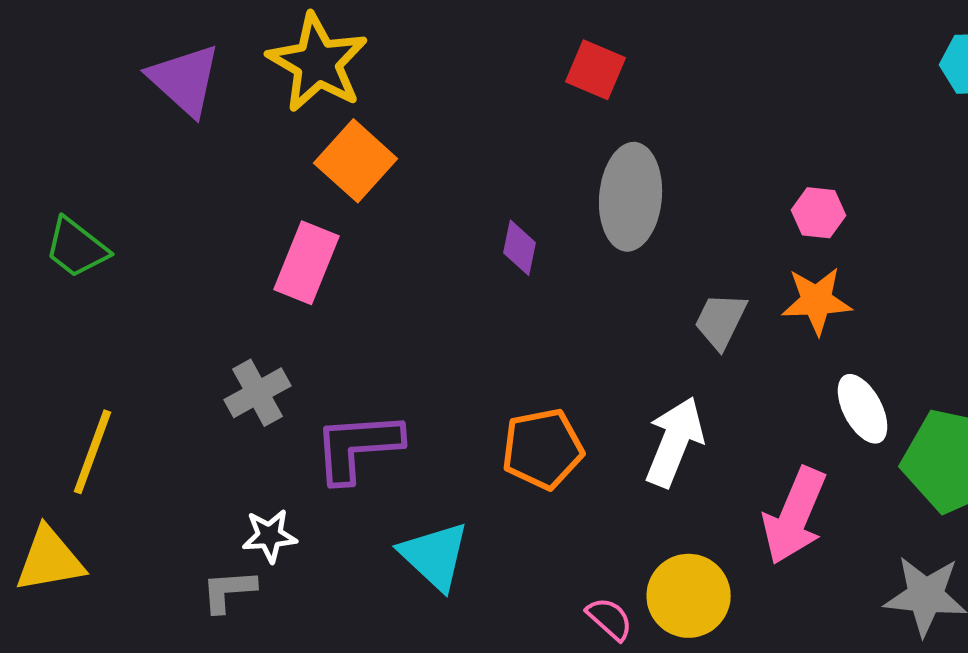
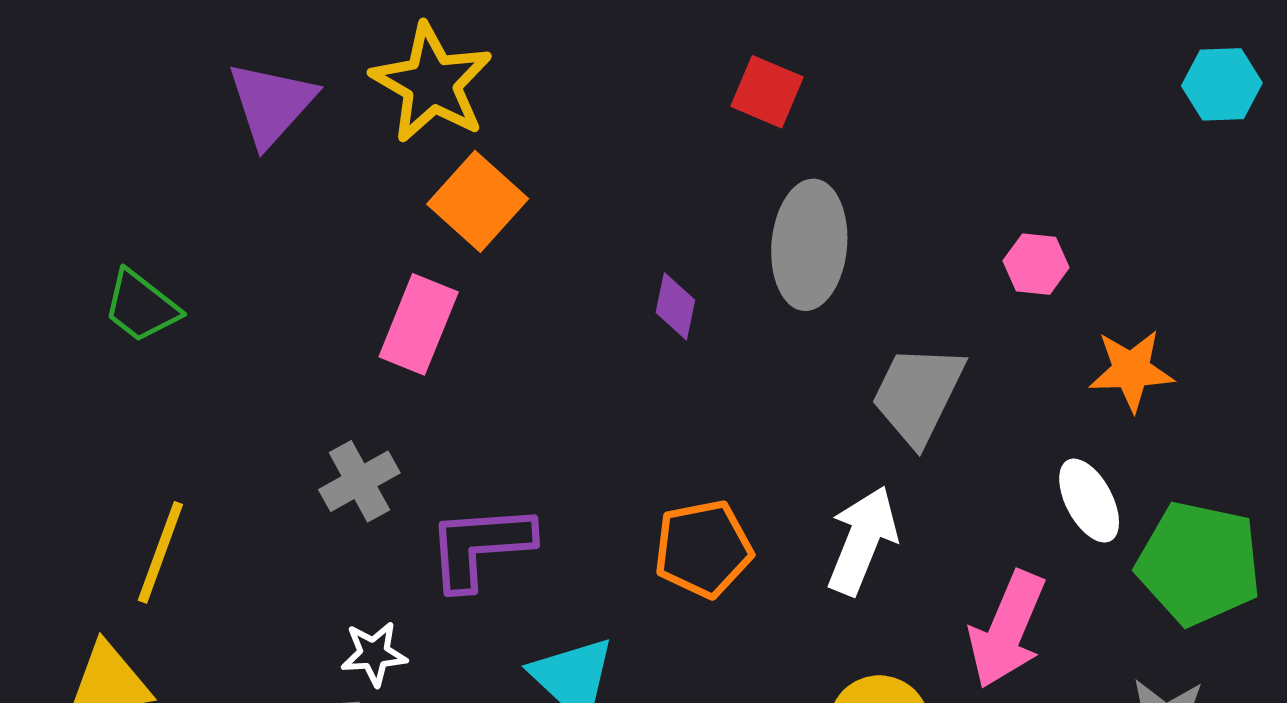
purple triangle: (185, 80) -> (271, 104), turned 30
orange star: (817, 301) -> (1131, 370), moved
gray trapezoid: (721, 321) -> (918, 394), size x1.5

